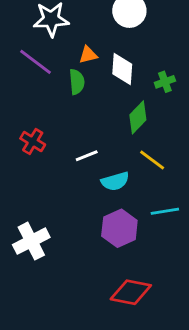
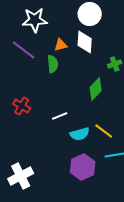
white diamond: (122, 69) -> (85, 42), moved
yellow line: (152, 160) -> (104, 131), moved

